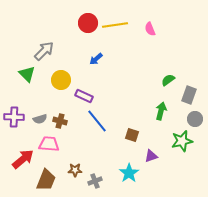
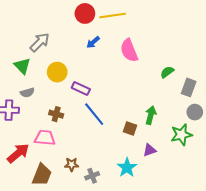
pink semicircle: (150, 29) -> (129, 50), moved, size x1.6
blue arrow: (96, 59) -> (93, 42), moved
green arrow: (161, 111) -> (151, 115), moved
gray semicircle: (40, 119) -> (27, 93), moved

